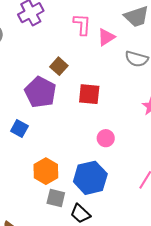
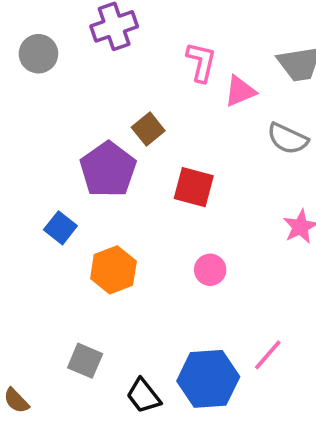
orange hexagon: (46, 171) -> (113, 270), moved
blue hexagon: (90, 178) -> (208, 379), moved
gray square: (56, 198) -> (85, 361), moved

